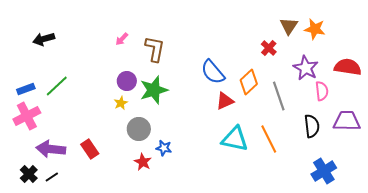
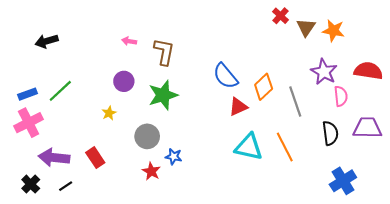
pink arrow: (122, 39) -> (129, 41), turned 56
red cross: (269, 48) -> (281, 16), moved
purple circle: (127, 81) -> (124, 81), moved
yellow star: (121, 103) -> (109, 113), moved
black line: (52, 177) -> (66, 186), moved

